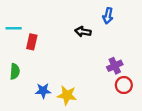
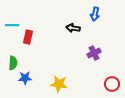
purple cross: (115, 66) -> (94, 53), moved
red circle: (124, 85) -> (112, 84), moved
blue star: (43, 91) -> (25, 78), moved

